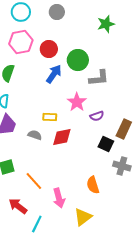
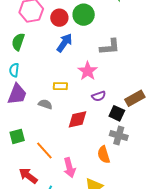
green circle: (78, 60) -> (84, 15), moved
purple semicircle: (97, 116) -> (99, 96), moved
brown rectangle: (124, 129) -> (135, 98), turned 36
red diamond: (62, 137) -> (78, 119), moved
gray cross: (122, 166) -> (119, 135), moved

